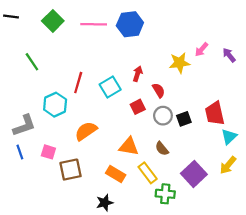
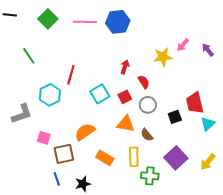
cyan square: (110, 87) -> (100, 94), moved
black square: (184, 119) -> (175, 117), moved
orange semicircle: (86, 131) -> (85, 132), moved
orange triangle: (129, 146) -> (126, 124), moved
blue line: (20, 152) -> (57, 179), moved
yellow arrow: (228, 165) -> (208, 162), moved
yellow rectangle: (148, 173) -> (134, 157), turned 36
black star: (105, 203) -> (83, 184), moved

